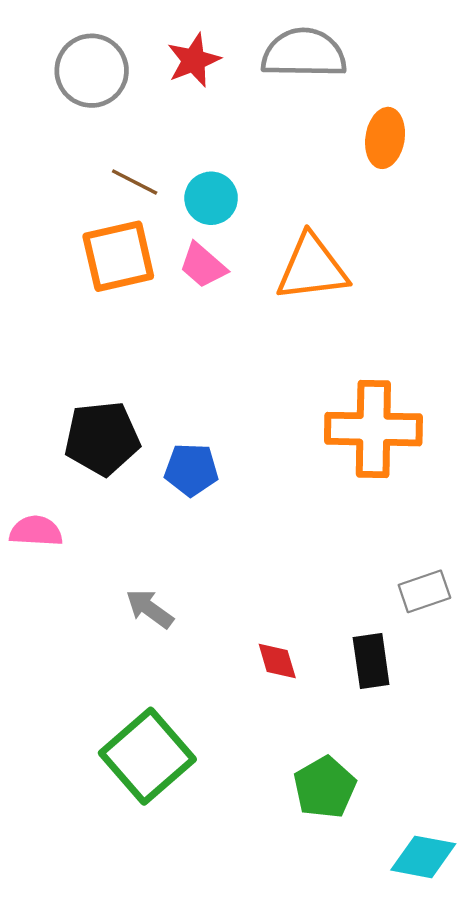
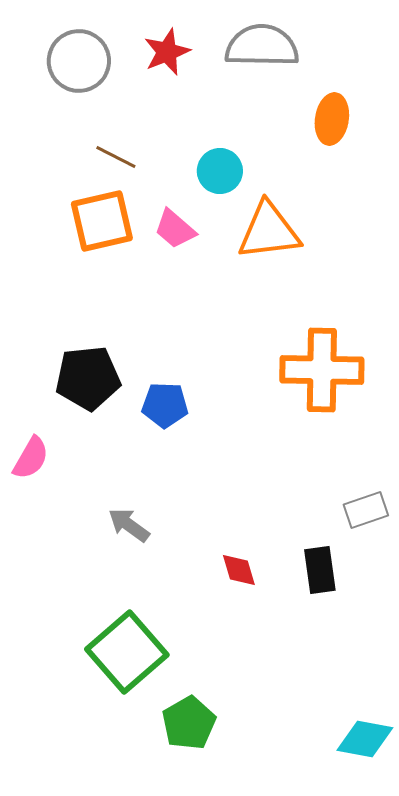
cyan circle: (211, 198) -> (220, 171), moved
pink semicircle: (36, 531) -> (31, 458), turned 117
green pentagon: (325, 787) -> (189, 723), moved

